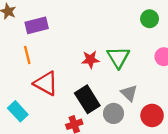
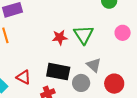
red triangle: (46, 83) -> (24, 77), moved, size x0.7
black rectangle: (87, 99) -> (58, 72), turned -45

